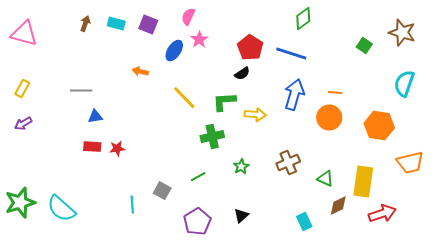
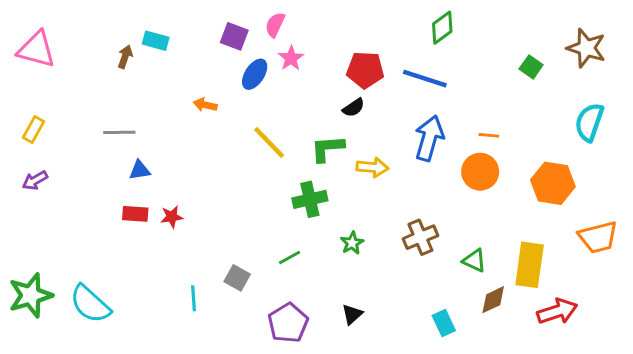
brown arrow: (85, 24) -> (125, 57), moved
cyan rectangle: (116, 24) -> (156, 41), moved
purple square: (148, 25) -> (234, 36), moved
red pentagon: (250, 48) -> (365, 70), turned -30

